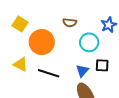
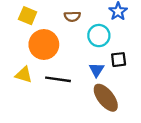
yellow square: (20, 24) -> (28, 16), moved

